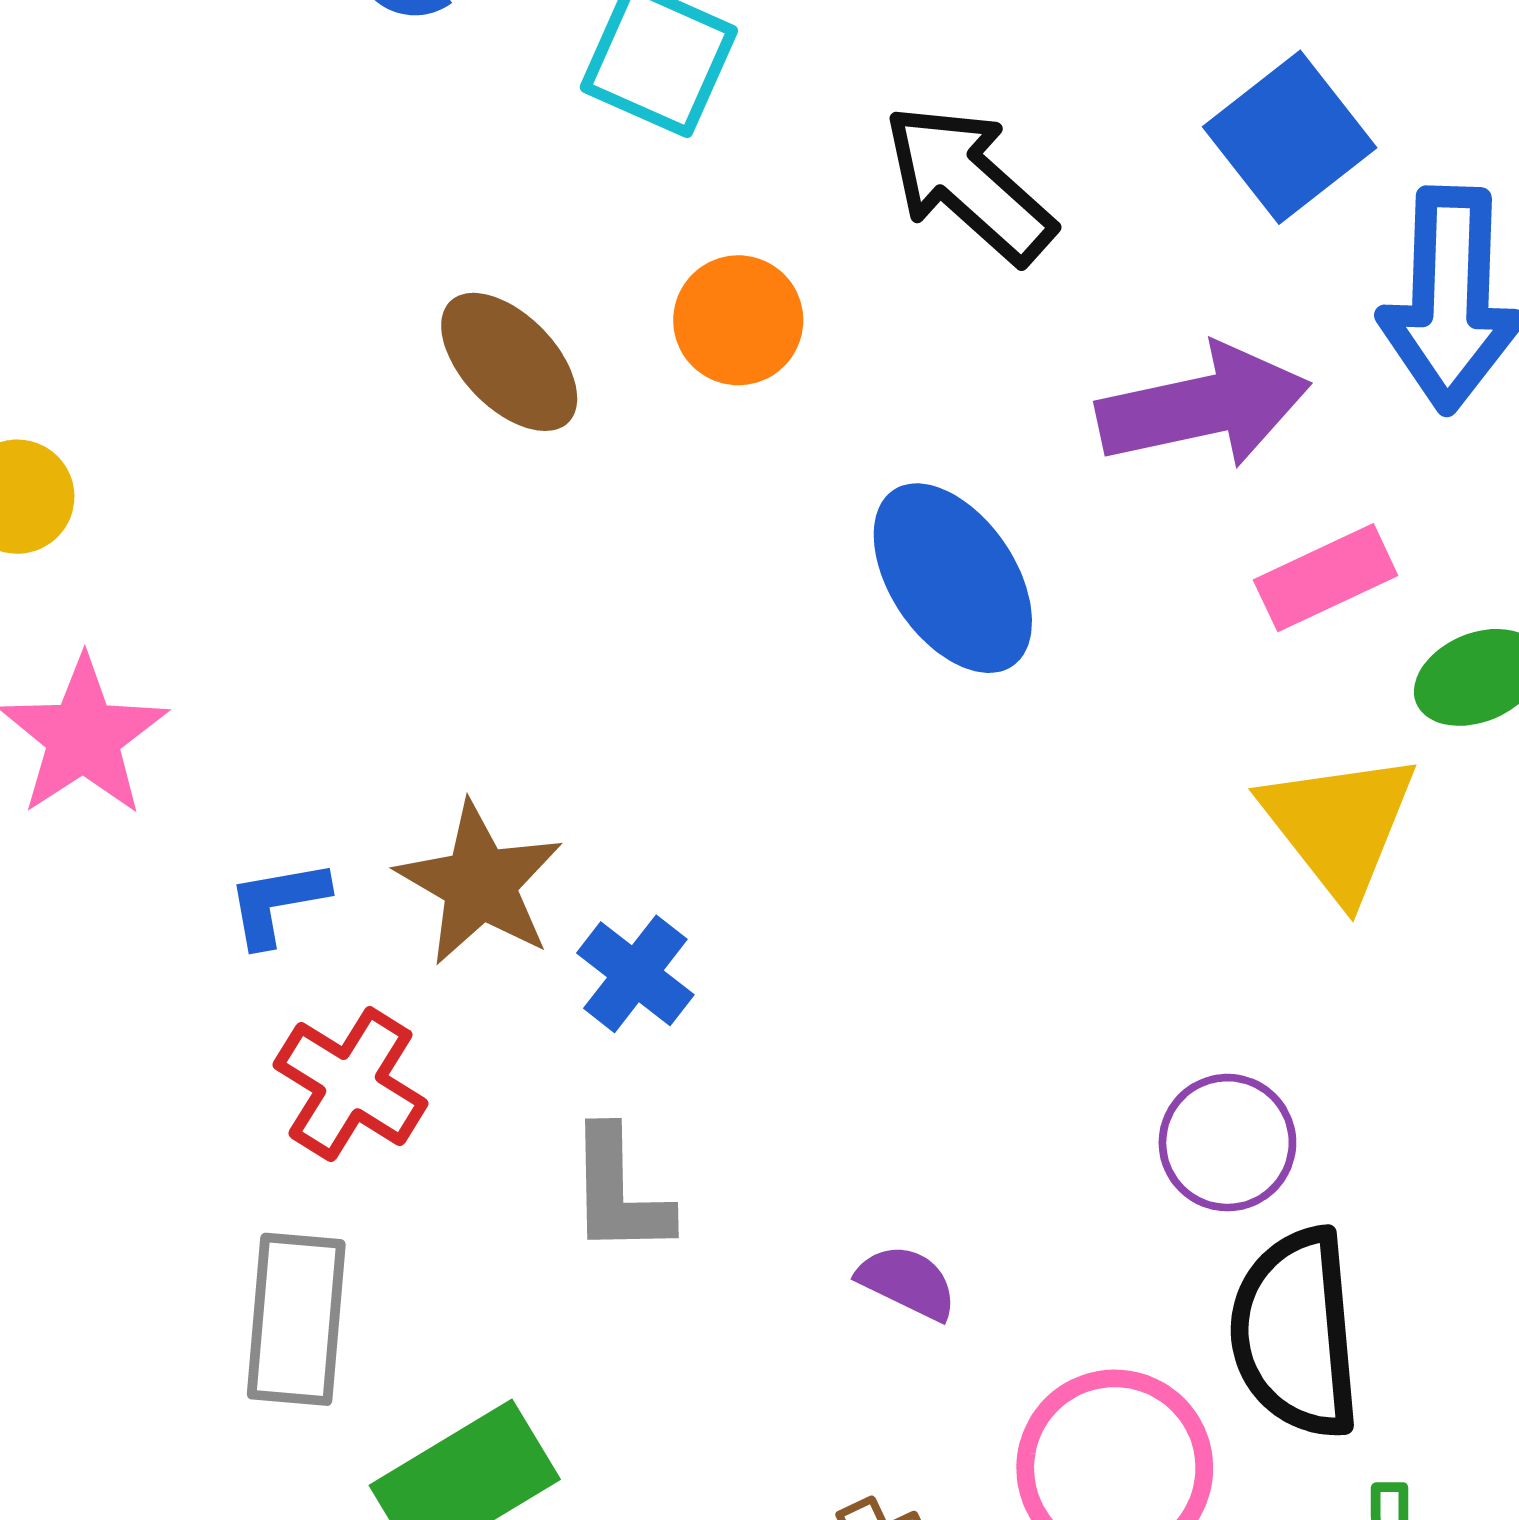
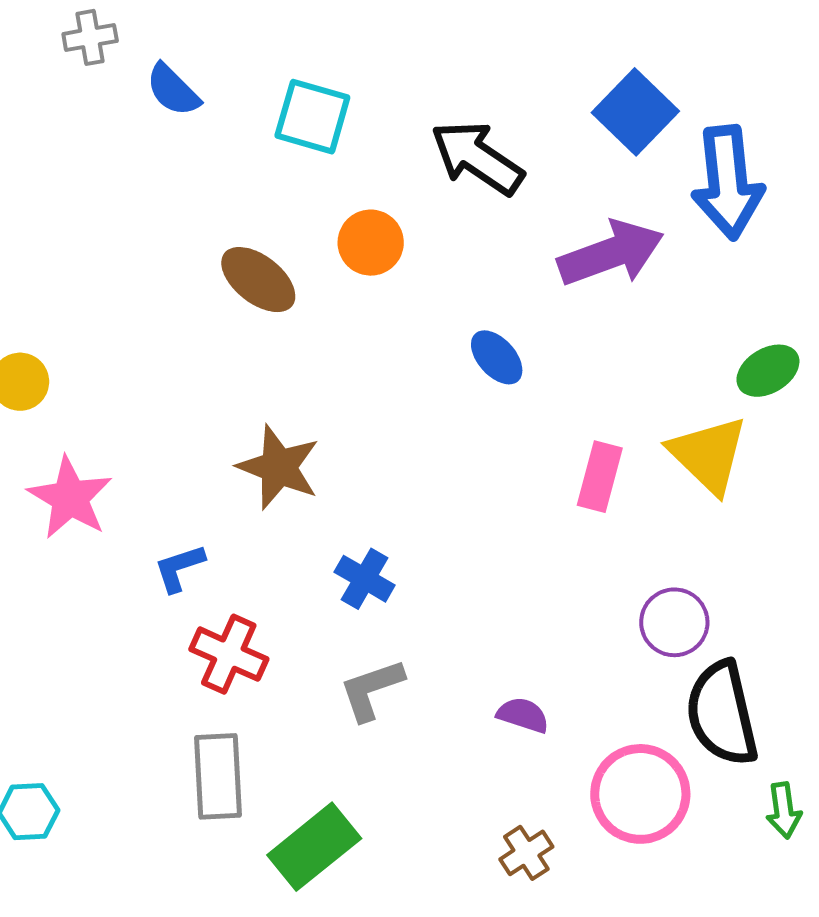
blue ellipse: (953, 578) -> (497, 357), size x0.6
pink rectangle: (1326, 578) -> (600, 477), moved, turned -42
brown star: (480, 884) -> (279, 467), moved
gray L-shape: (619, 1192) -> (371, 690), turned 80

